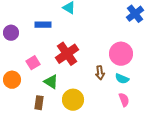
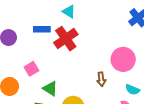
red cross: (67, 54) -> (66, 39), moved
cyan semicircle: (122, 79) -> (133, 90), moved

